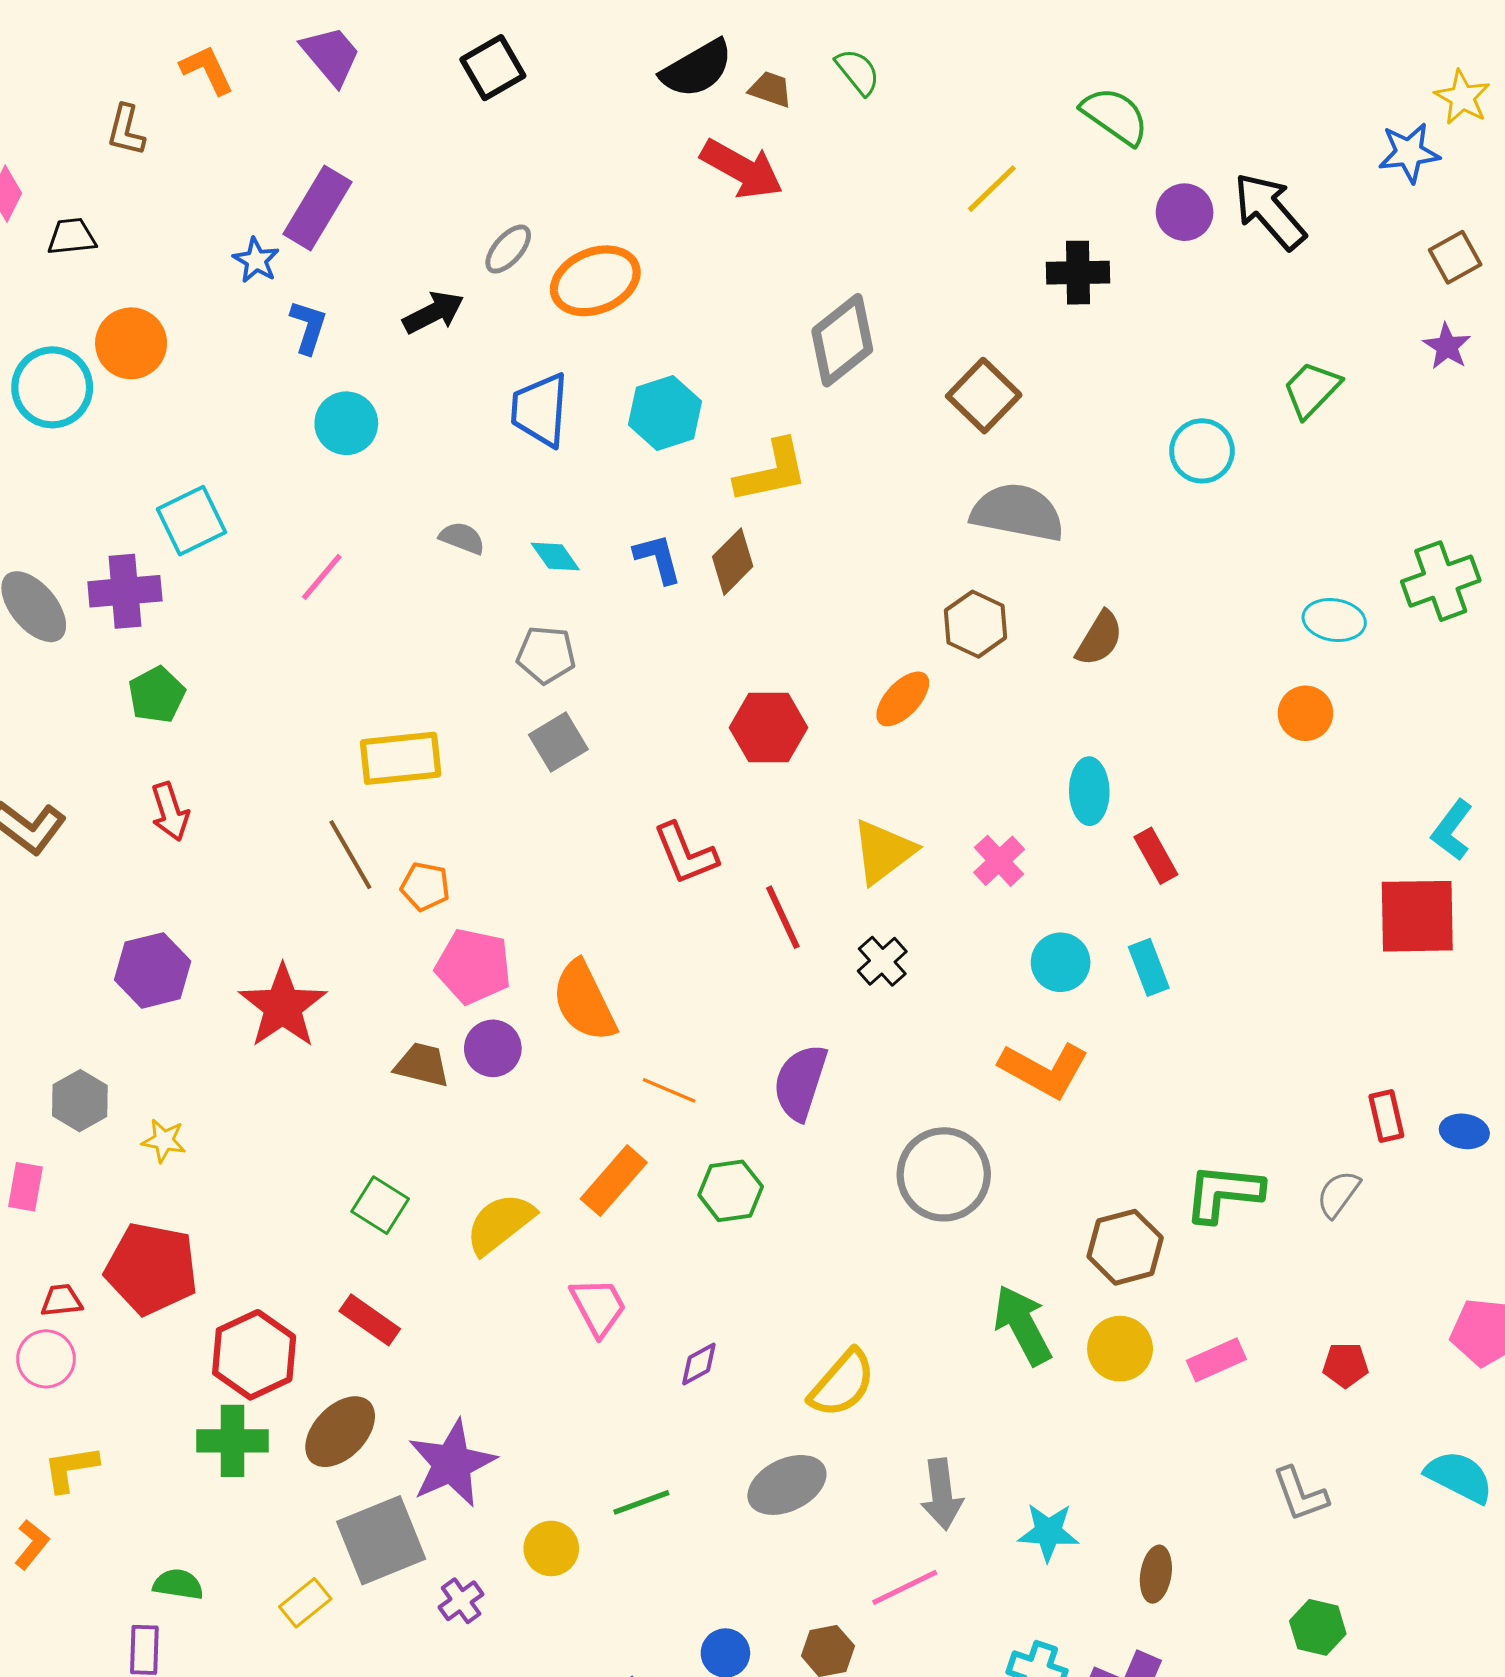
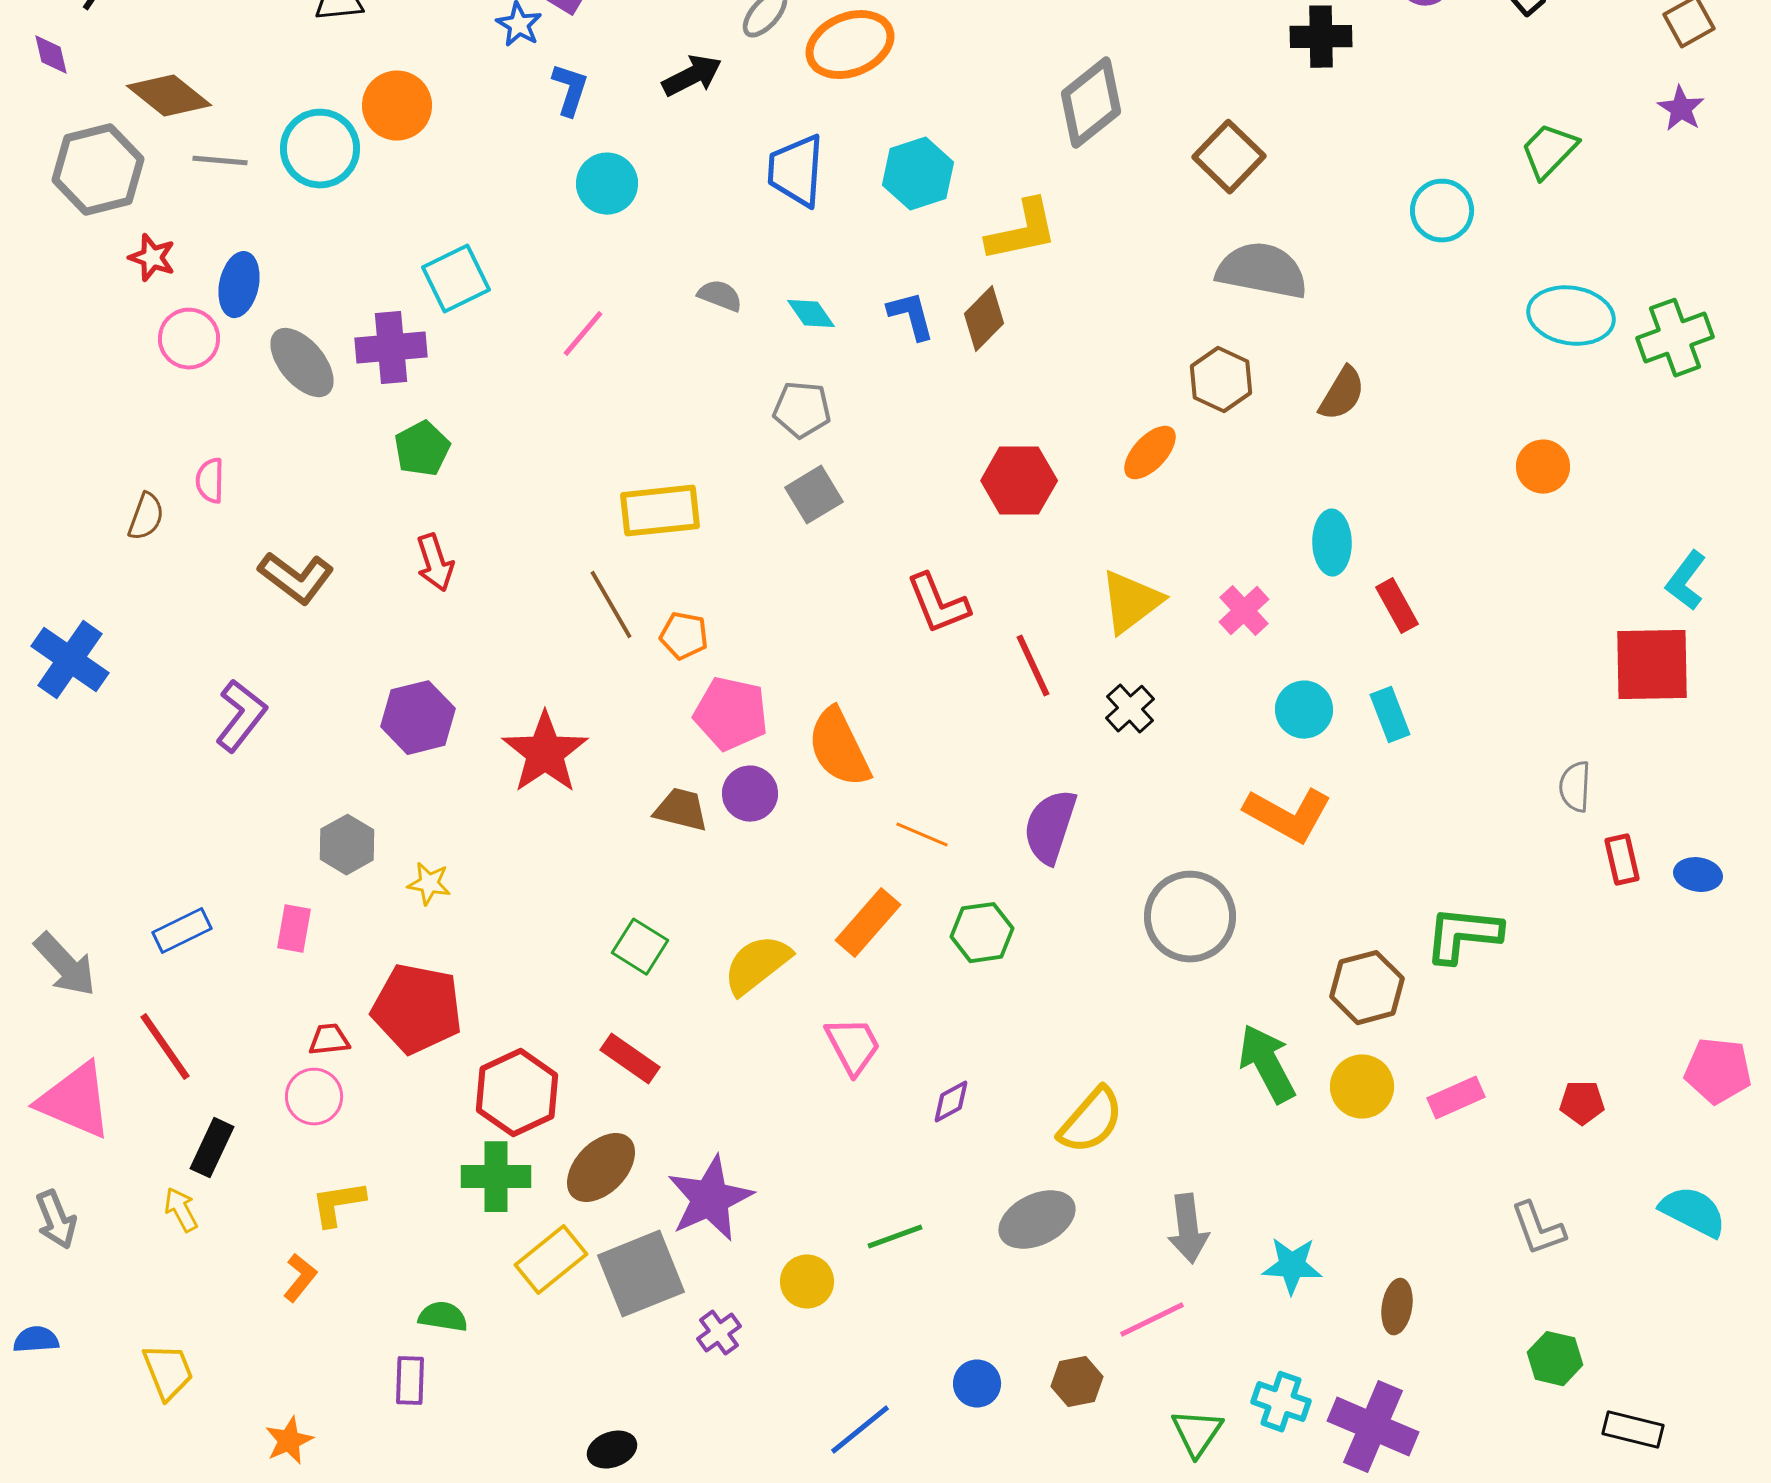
cyan ellipse: (1334, 620) -> (1571, 316), moved, size x1.4
gray semicircle: (1338, 1194) -> (1575, 787), moved, turned -33
yellow rectangle: (305, 1603) -> (551, 1260), moved, size x1.4

